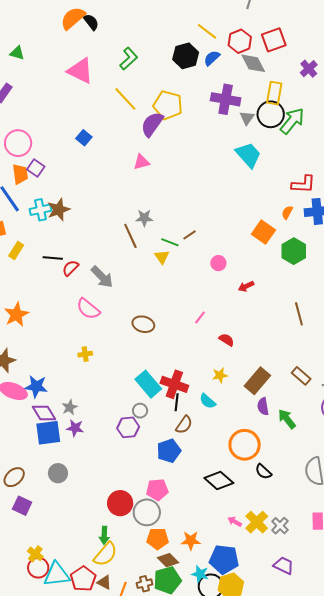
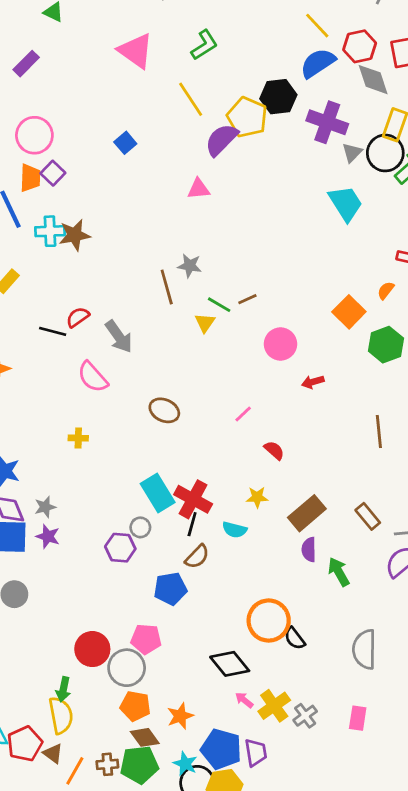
black hexagon: (186, 56) -> (278, 97), moved
blue semicircle: (212, 58) -> (318, 63), size x1.5
black line: (53, 258) -> (53, 331), moved
pink circle: (218, 263) -> (280, 344), size x1.5
cyan semicircle: (208, 401) -> (235, 530), turned -36
orange circle: (245, 445) -> (269, 621), moved
black diamond: (219, 481) -> (230, 664), moved
orange star: (191, 541) -> (180, 716), turned -30
yellow semicircle: (105, 554) -> (61, 715), turned -60
purple trapezoid: (284, 565) -> (256, 753), moved, turned 45

